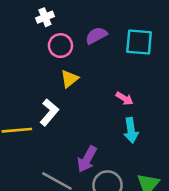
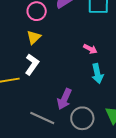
yellow triangle: (69, 79) -> (34, 37), moved

